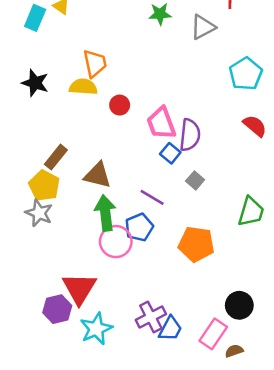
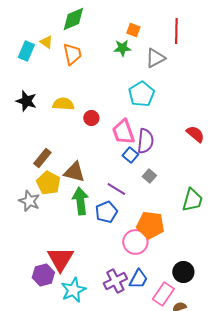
orange trapezoid: (95, 63) -> (72, 54), moved
cyan pentagon: (246, 74) -> (141, 94), moved
yellow pentagon: (44, 186) -> (48, 183), moved
pink circle: (116, 242) -> (135, 242), moved
blue trapezoid: (170, 329) -> (138, 279), moved

